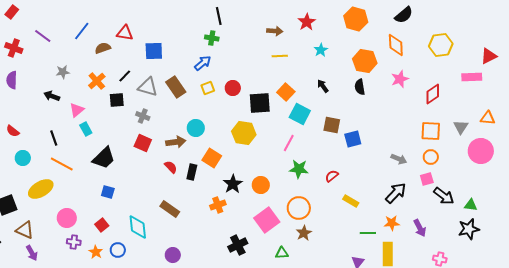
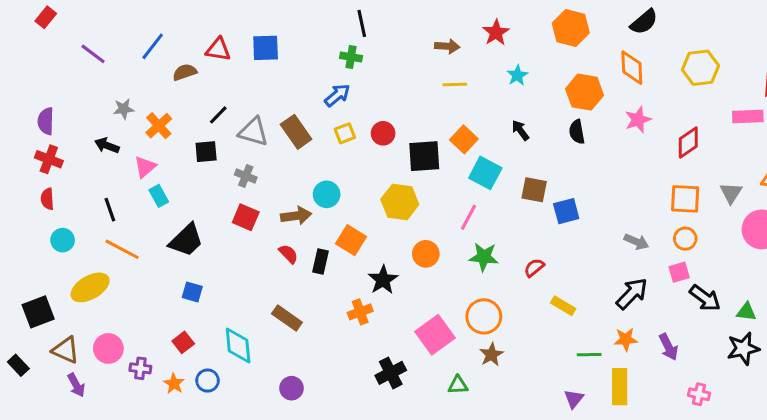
red cross: (14, 48) -> (49, 159), moved
blue square: (154, 51) -> (266, 48), moved
orange cross: (97, 81) -> (159, 126), moved
red semicircle: (13, 131) -> (47, 199), turned 48
orange circle: (261, 185) -> (426, 254), moved
pink circle: (67, 218) -> (108, 348), moved

